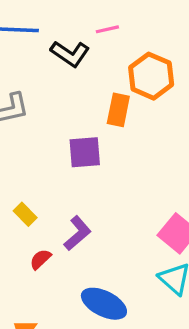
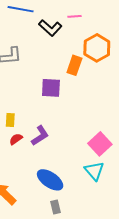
yellow rectangle: (25, 214) -> (10, 120), turned 40
red semicircle: (40, 259) -> (16, 139), moved

